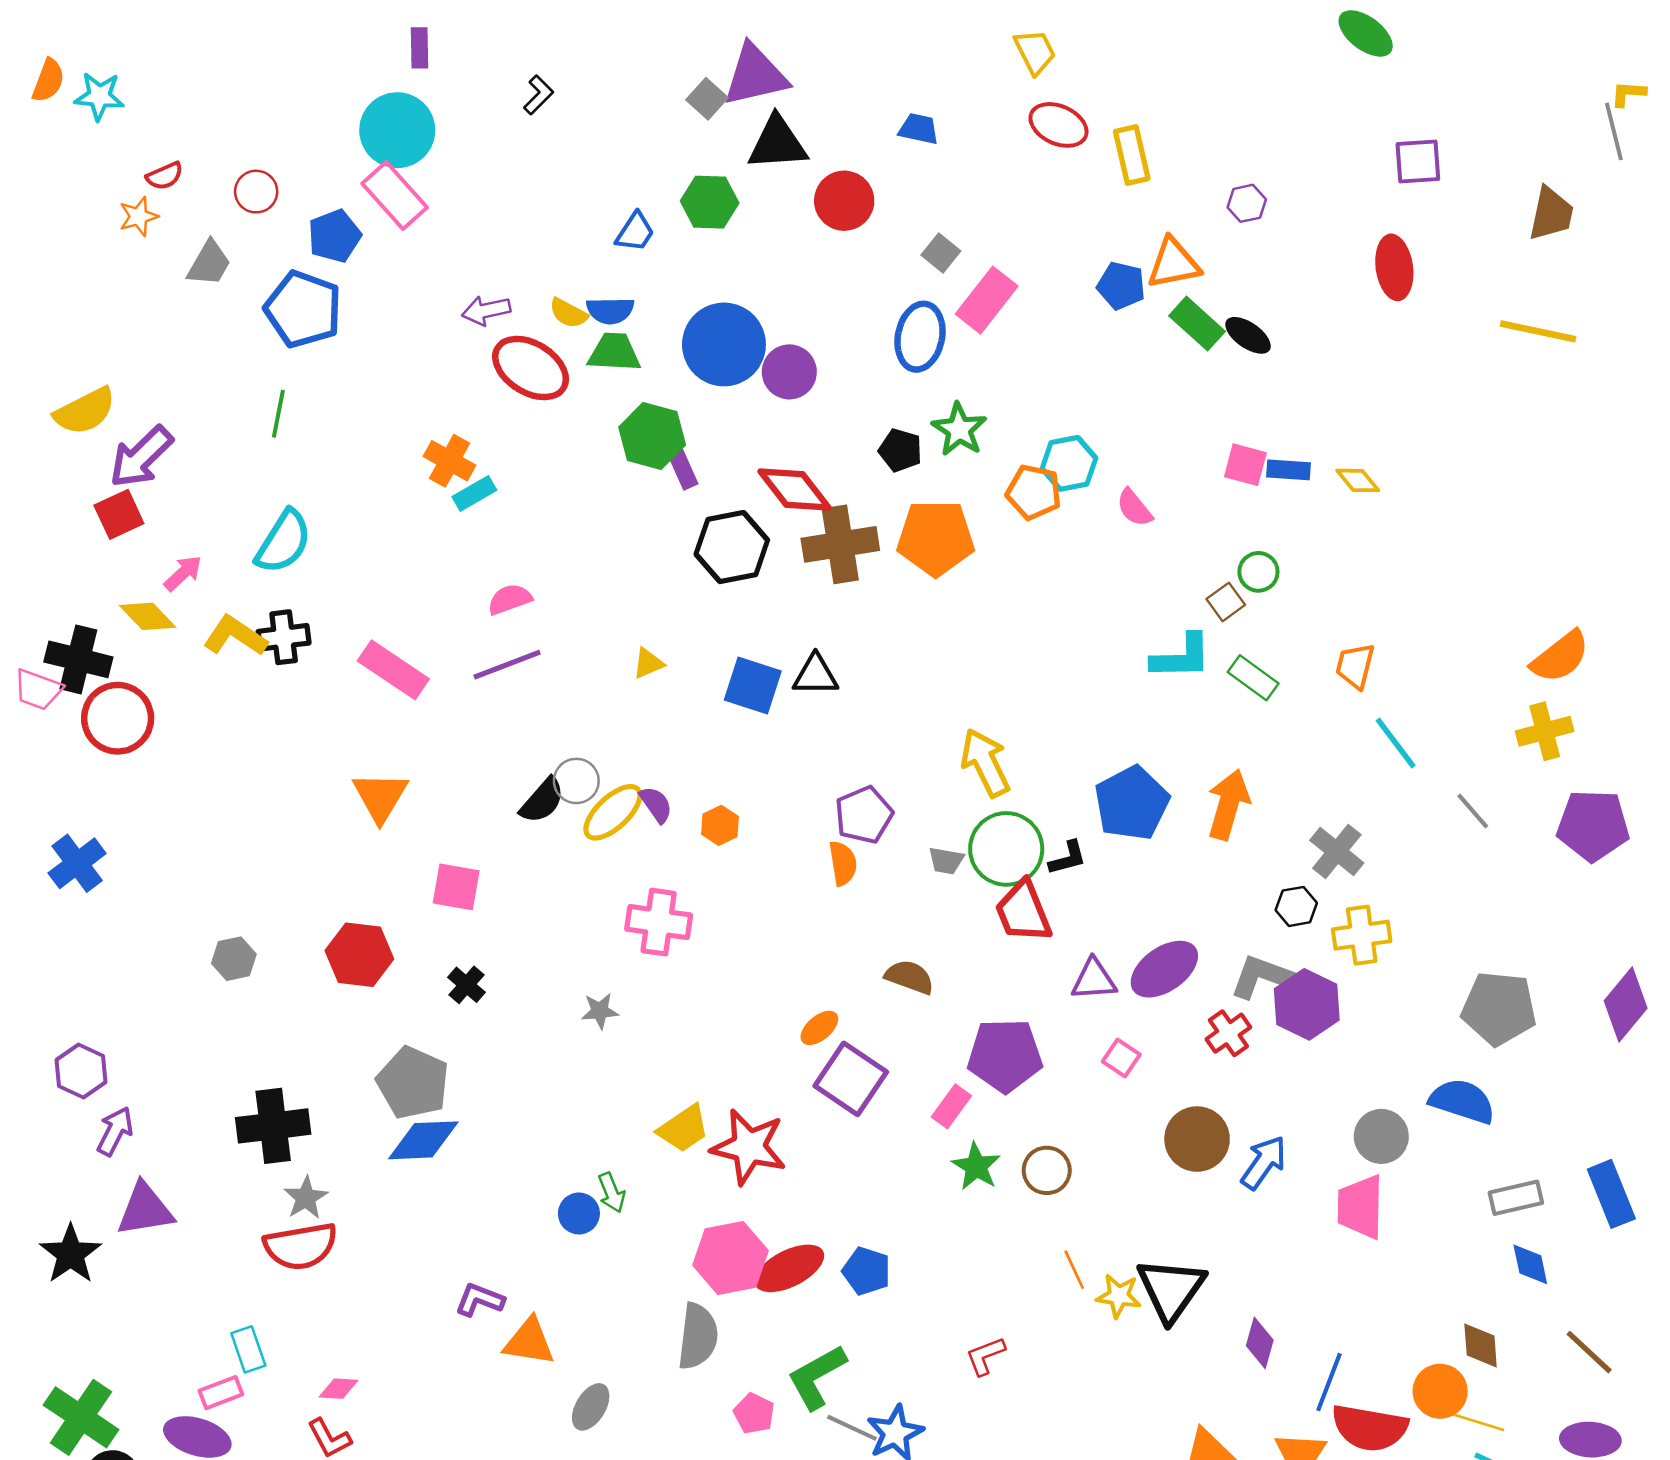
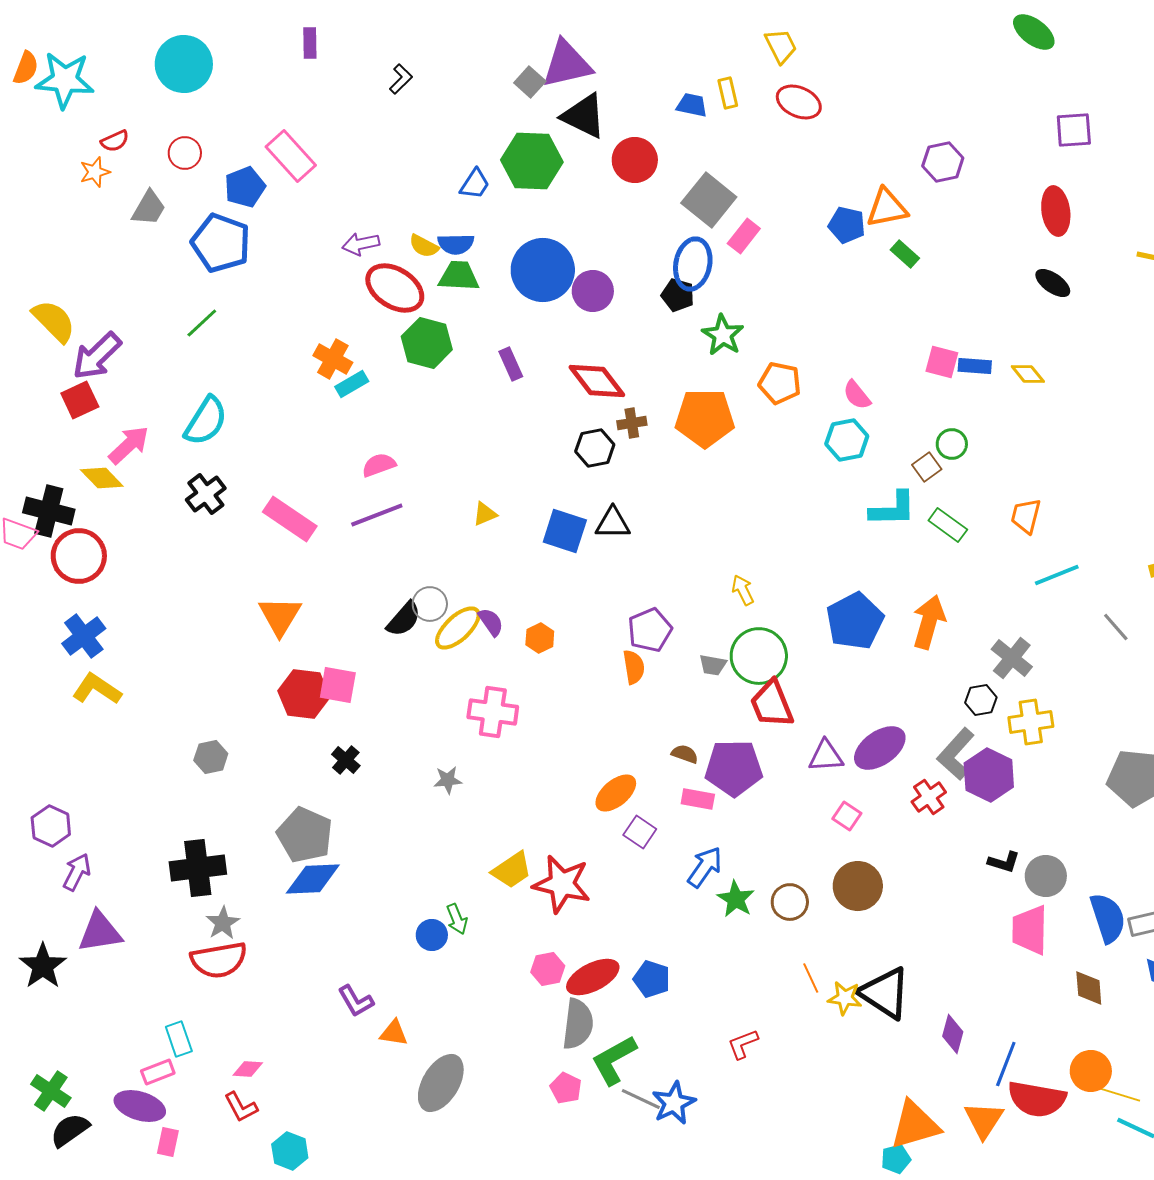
cyan star: (99, 96) -> (65, 80), size x1.5
cyan circle: (397, 130) -> (184, 64), moved
black triangle: (778, 143) -> (584, 116), turned 30
yellow rectangle: (1132, 155) -> (728, 93), moved, size x0.7
green hexagon: (710, 202) -> (532, 161), size x1.4
purple hexagon: (1247, 203) -> (943, 162), size x1.4
gray square: (941, 253) -> (709, 200), size x1.8
pink rectangle: (987, 300) -> (744, 236), size x0.7
green rectangle: (1197, 324) -> (905, 254), size x0.7
black ellipse: (1248, 335) -> (1053, 283), moved
yellow semicircle: (85, 411) -> (54, 321), turned -108
green line: (278, 414) -> (202, 323), turned 36
green hexagon: (652, 436) -> (427, 343), moved
black pentagon: (900, 450) -> (678, 295), moved
cyan hexagon: (1069, 463) -> (847, 440), moved
brown cross: (840, 544) -> (632, 423), size x0.5
black hexagon: (732, 547) -> (595, 448), moved, size x0.7
pink arrow: (183, 573) -> (129, 445), size x1.4
yellow L-shape: (235, 636) -> (97, 689), moved
black cross: (284, 637) -> (206, 494), turned -30
cyan line: (1396, 743) -> (1057, 575), turned -75
yellow arrow: (985, 763) -> (743, 590), size x0.6
black L-shape: (1068, 858) -> (1004, 862), moved, turned 32
blue cross: (77, 863) -> (84, 636), moved
red hexagon: (359, 955) -> (304, 694), moved
gray hexagon: (234, 959) -> (211, 757), moved
brown semicircle: (910, 977) -> (685, 754), size x0.7
gray L-shape: (1264, 977) -> (956, 754), turned -68
orange ellipse: (819, 1028) -> (616, 793), size x1.4
purple pentagon: (1005, 1055) -> (734, 768), moved
purple square: (851, 1079) -> (640, 832), size x0.6
blue semicircle: (1462, 1101) -> (1108, 918), moved, turned 54
pink rectangle: (951, 1106) -> (698, 799), moved, turned 64
brown circle: (1197, 1139) -> (858, 886), moved
blue arrow: (1264, 1163) -> (705, 867), moved
pink hexagon: (730, 1258) -> (548, 969), size x0.6
black triangle: (1171, 1289) -> (885, 993), turned -32
purple L-shape: (480, 1300) -> (356, 1001), turned -141
gray semicircle: (698, 1336) -> (578, 1024), moved
orange triangle: (529, 1342) -> (394, 1033), size x0.7
brown diamond: (1481, 1345) -> (1089, 988), moved
gray ellipse: (591, 1407) -> (441, 1083), size x1.6
green cross: (81, 1417) -> (51, 1091), size x0.7

